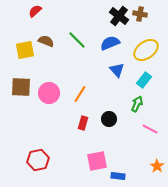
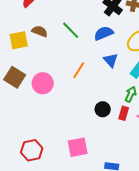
brown square: (21, 87) -> (15, 77), turned 30
orange line: (80, 94) -> (79, 70), moved
red rectangle: (83, 123) -> (124, 113), moved
pink square: (97, 161) -> (78, 147), moved

